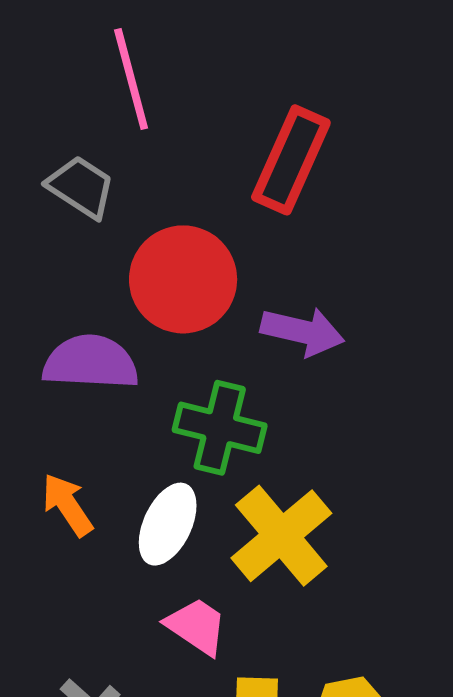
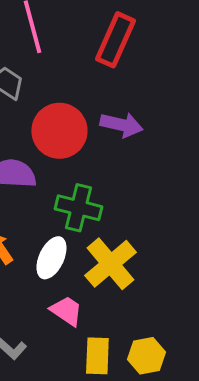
red rectangle: (291, 160) -> (115, 40), moved
purple arrow: (303, 331) -> (121, 125), moved

